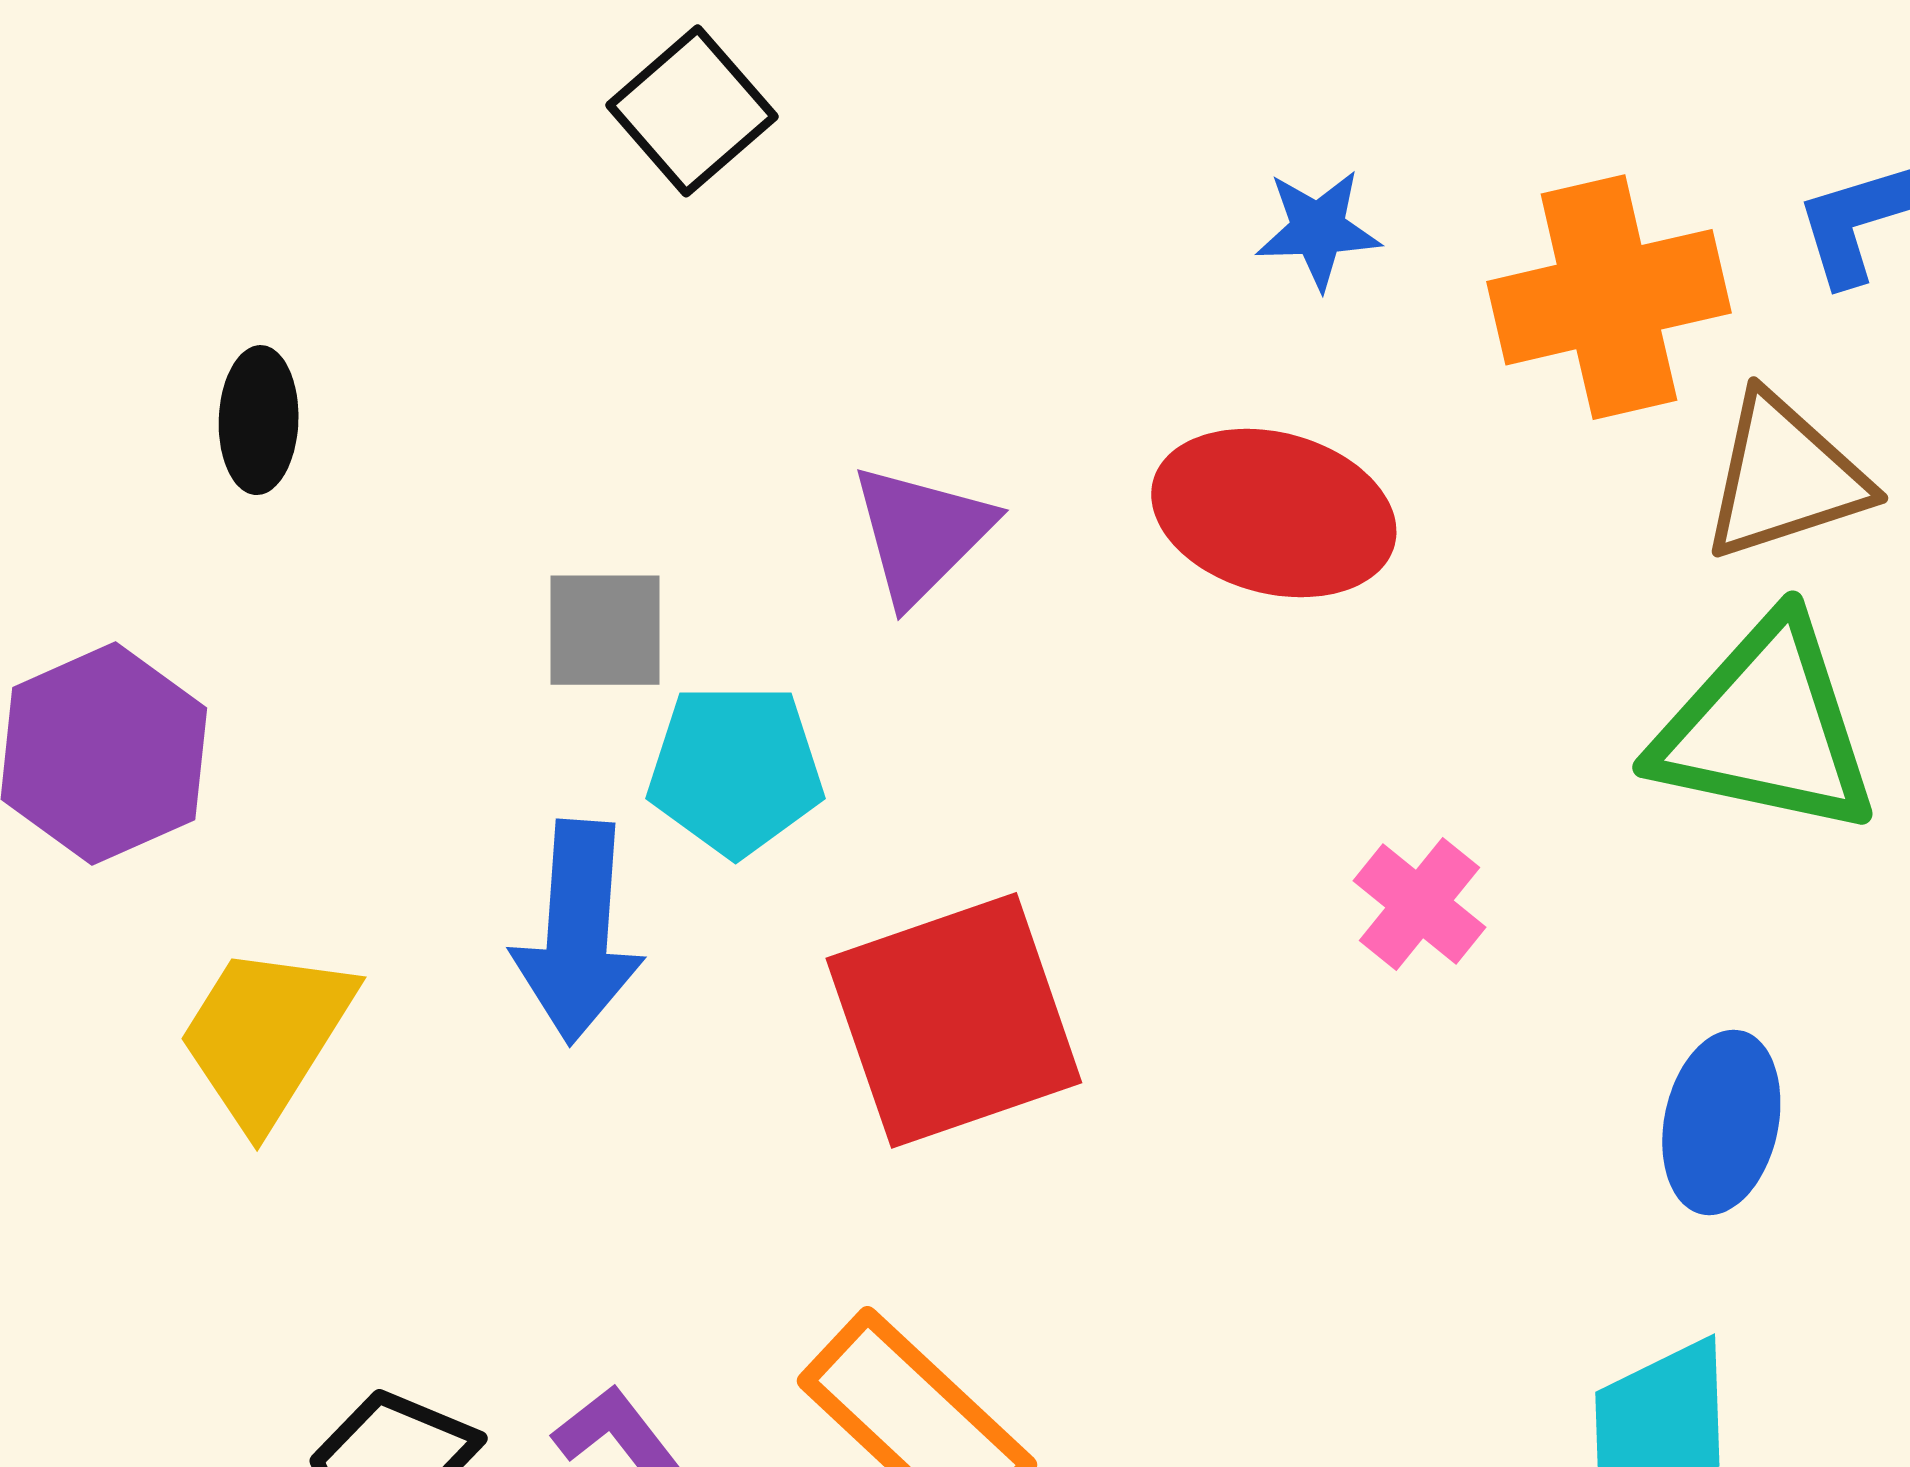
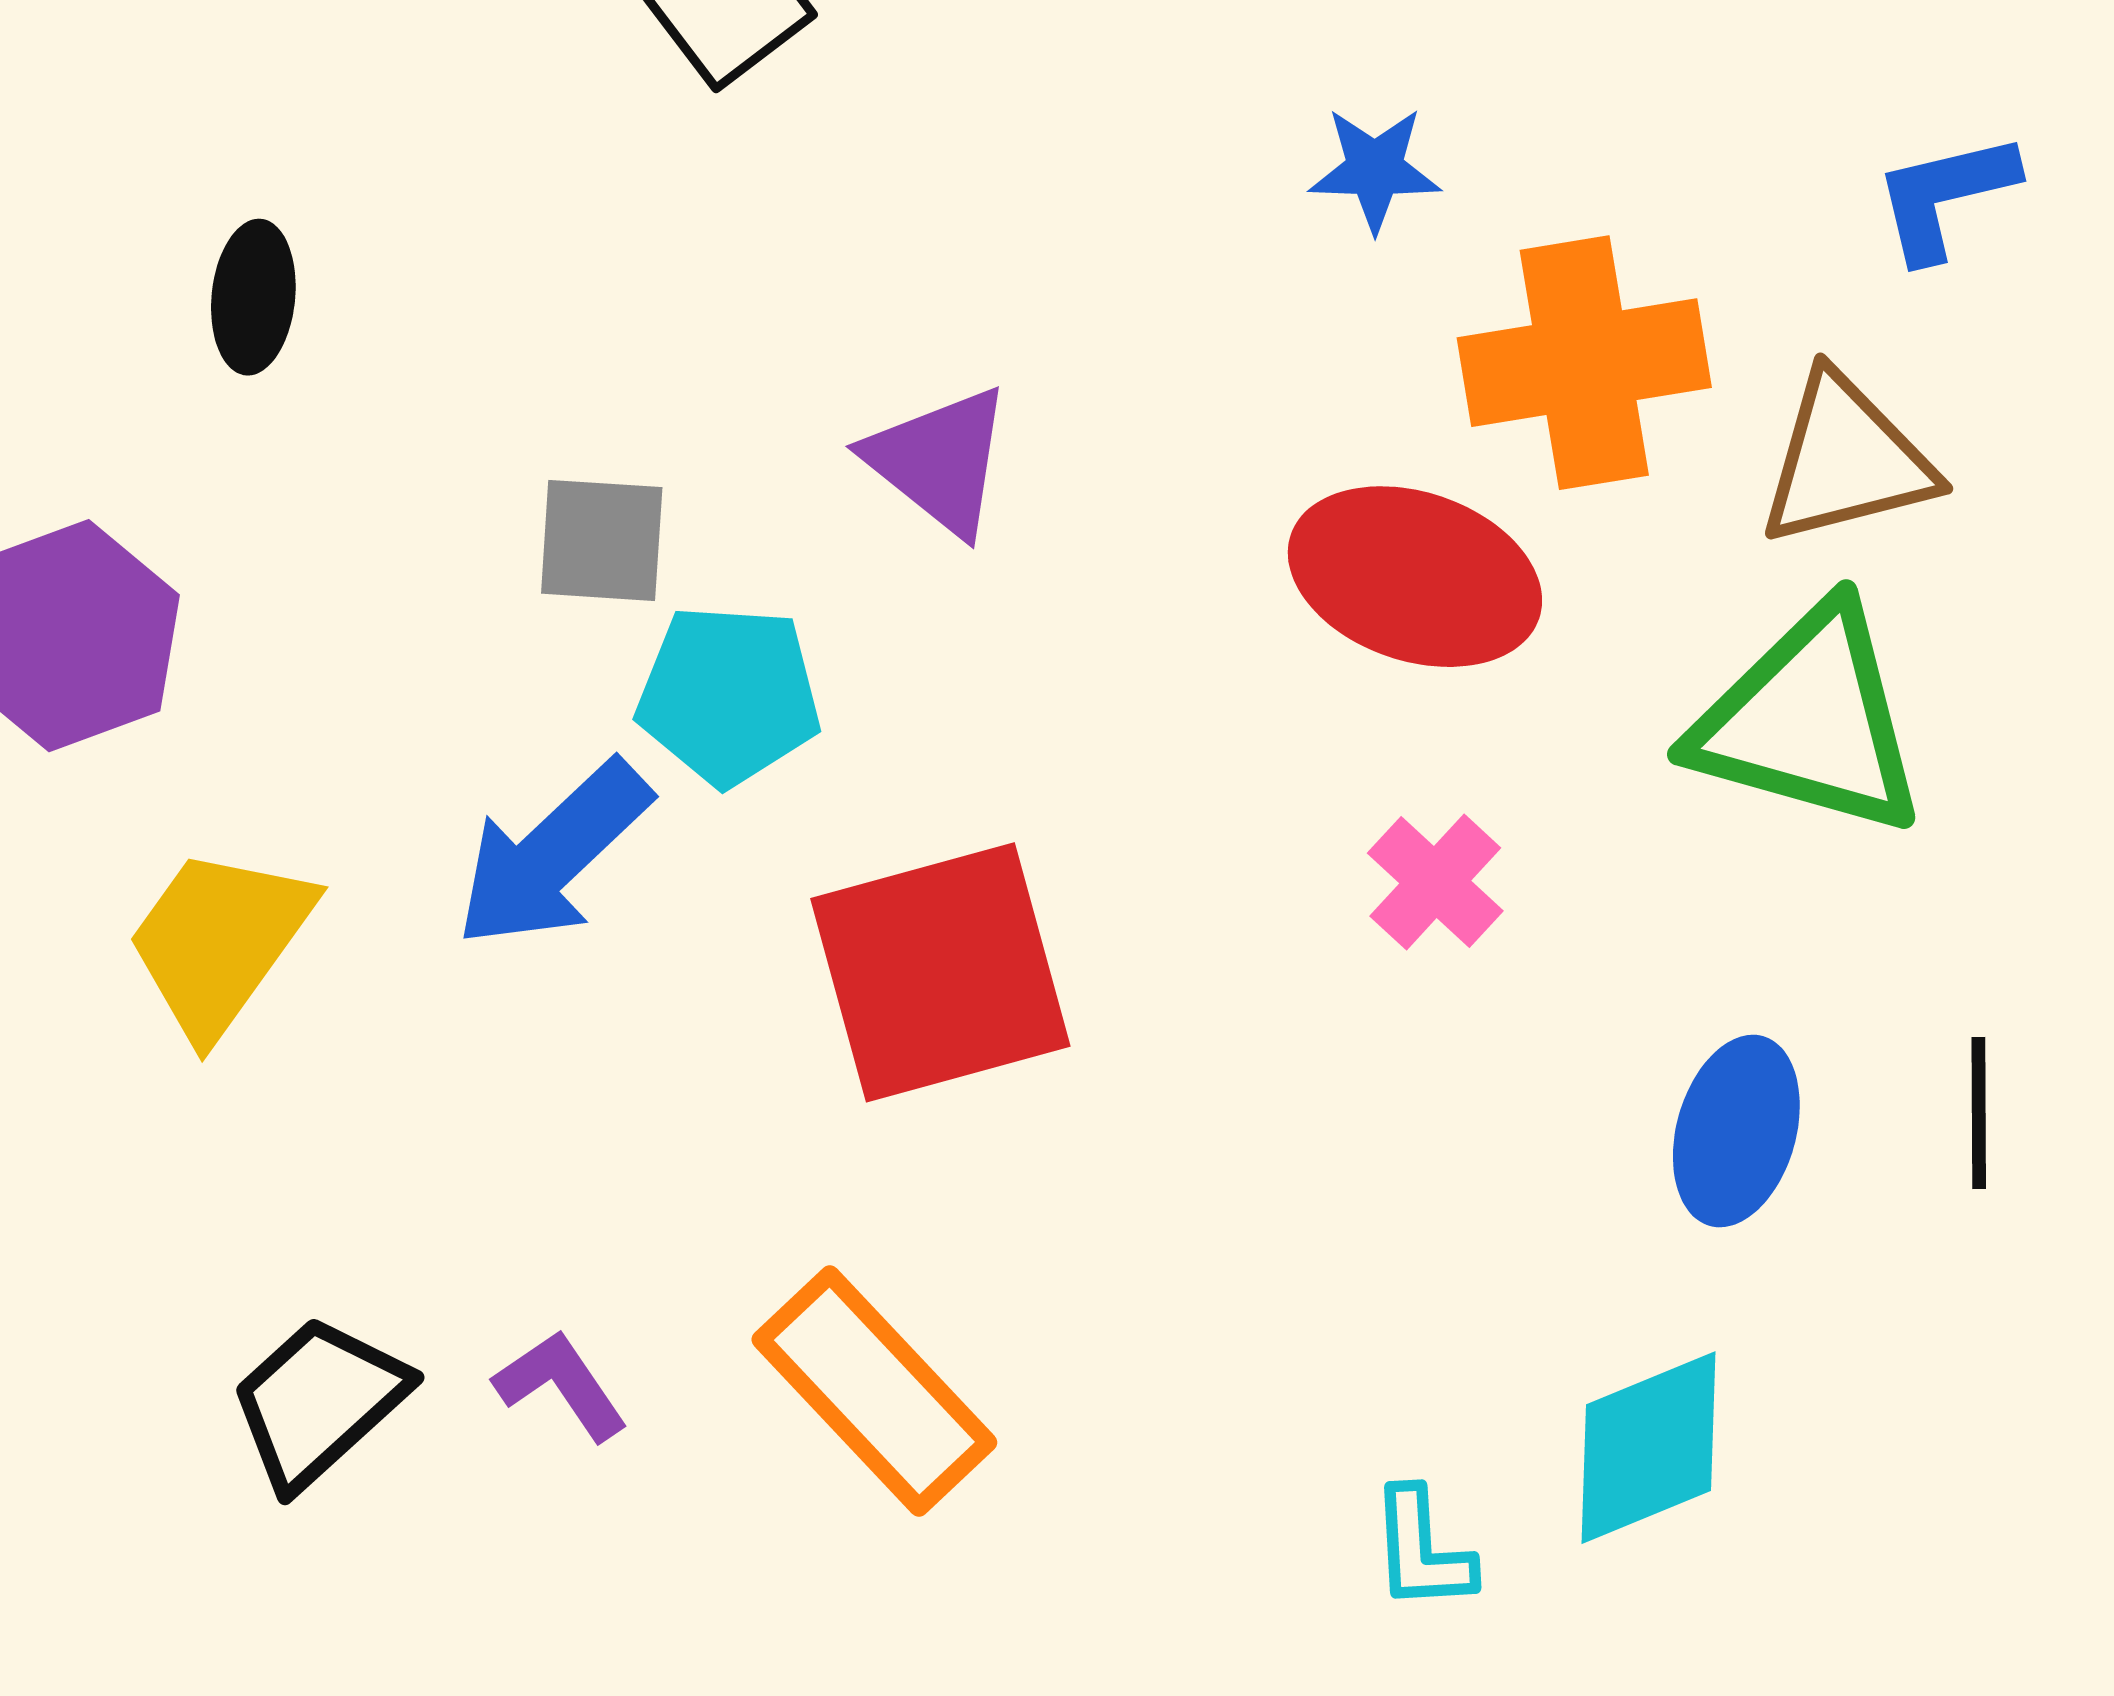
orange cross: (1609, 297) -> (1584, 363), moved
red ellipse: (1274, 513) -> (1415, 577), moved
purple triangle: (921, 534) -> (939, 461), turned -40
blue arrow: (578, 932) -> (553, 854), turned 39

